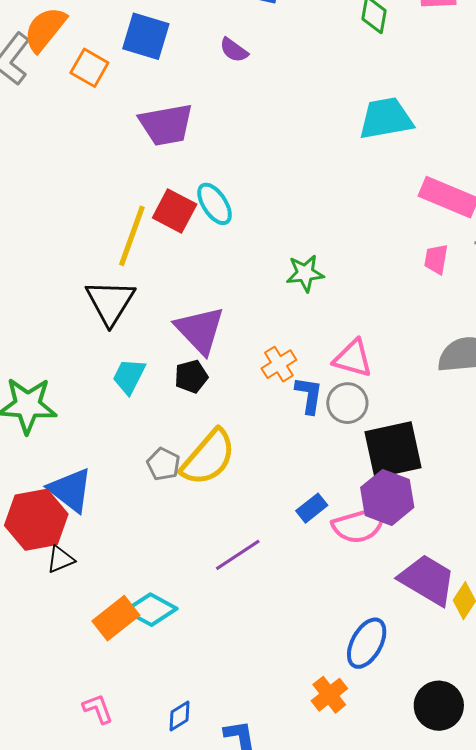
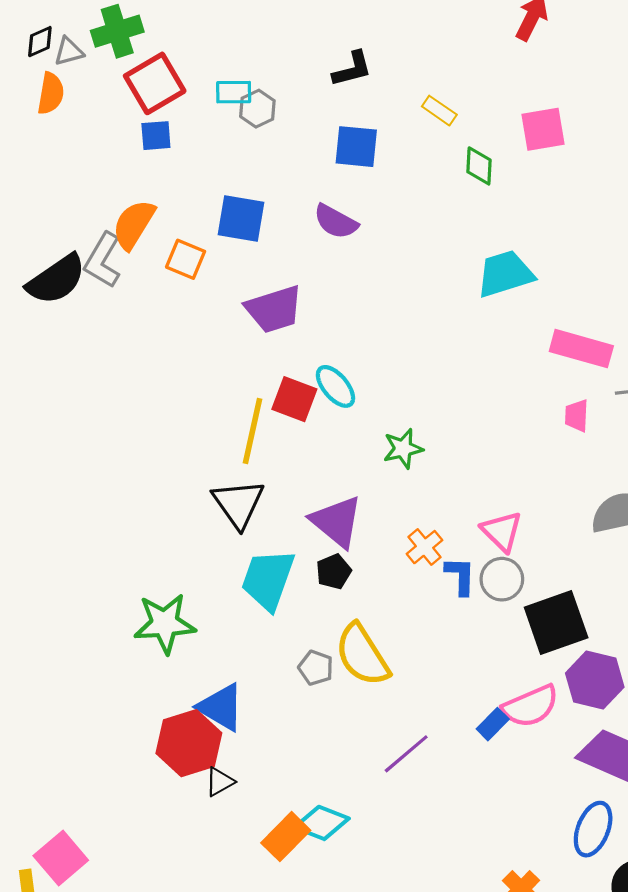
purple semicircle: (234, 50) -> (336, 222), size x1.4
green star: (305, 273) -> (403, 449), moved
pink triangle: (353, 358) -> (502, 531), turned 36
cyan trapezoid: (129, 376) -> (268, 580), size x1.6
yellow semicircle: (208, 458) -> (362, 655), turned 114
purple hexagon: (387, 497) -> (595, 680), moved
blue rectangle: (312, 508) -> (493, 724), moved
blue ellipse: (367, 643) -> (593, 829), moved

